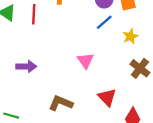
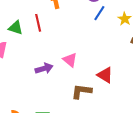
pink triangle: (85, 61) -> (70, 60), moved
red triangle: (107, 97) -> (105, 75), moved

